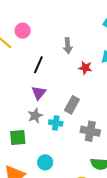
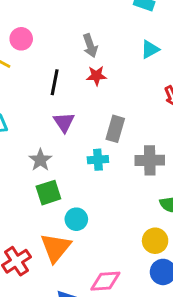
red star: (85, 68) -> (96, 76), moved
gray star: (35, 116) -> (40, 160), moved
cyan circle: (45, 162) -> (76, 219), moved

